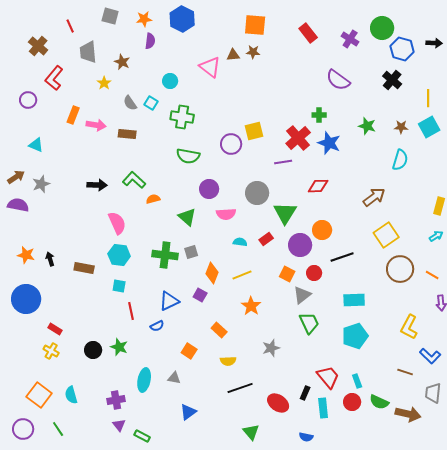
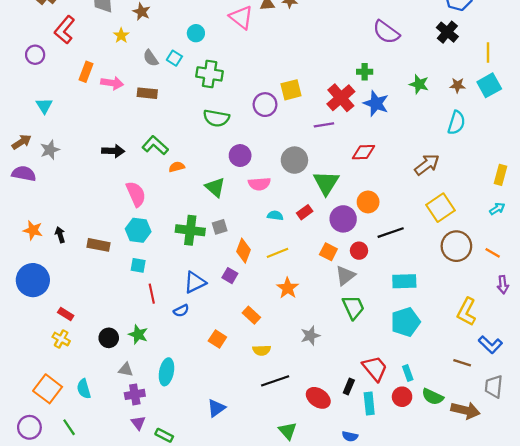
cyan triangle: (36, 145) -> (44, 106), turned 35
gray triangle: (174, 378) -> (126, 370), moved

